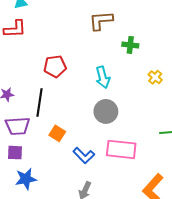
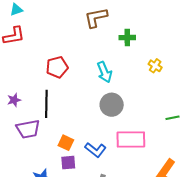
orange square: (57, 133) -> (66, 143), moved
purple square: (15, 153) -> (68, 163), moved

